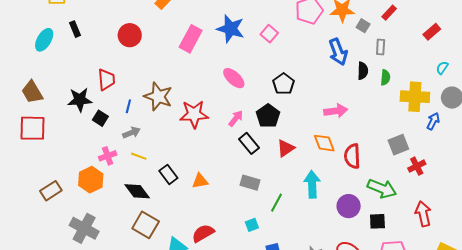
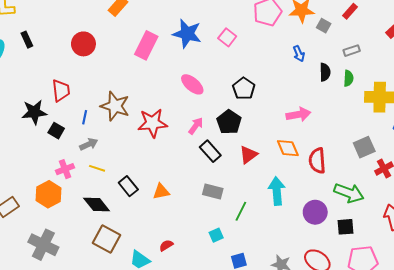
gray rectangle: (381, 47) -> (352, 51), moved, turned 70
blue arrow: (338, 52) -> (299, 54), size x0.6
red semicircle: (203, 233) -> (166, 245), size x0.6

